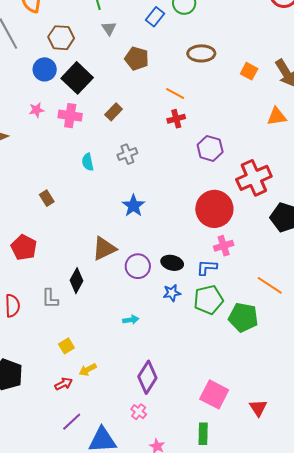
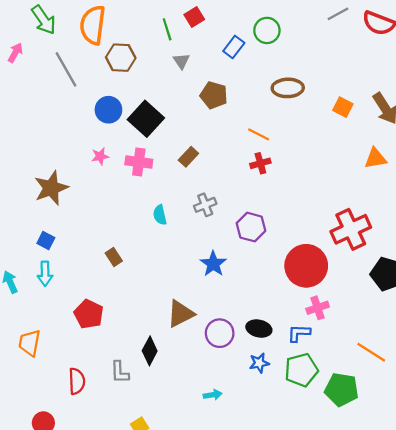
brown hexagon: (61, 38) -> (121, 58), moved
purple hexagon: (210, 148) -> (251, 227), moved

